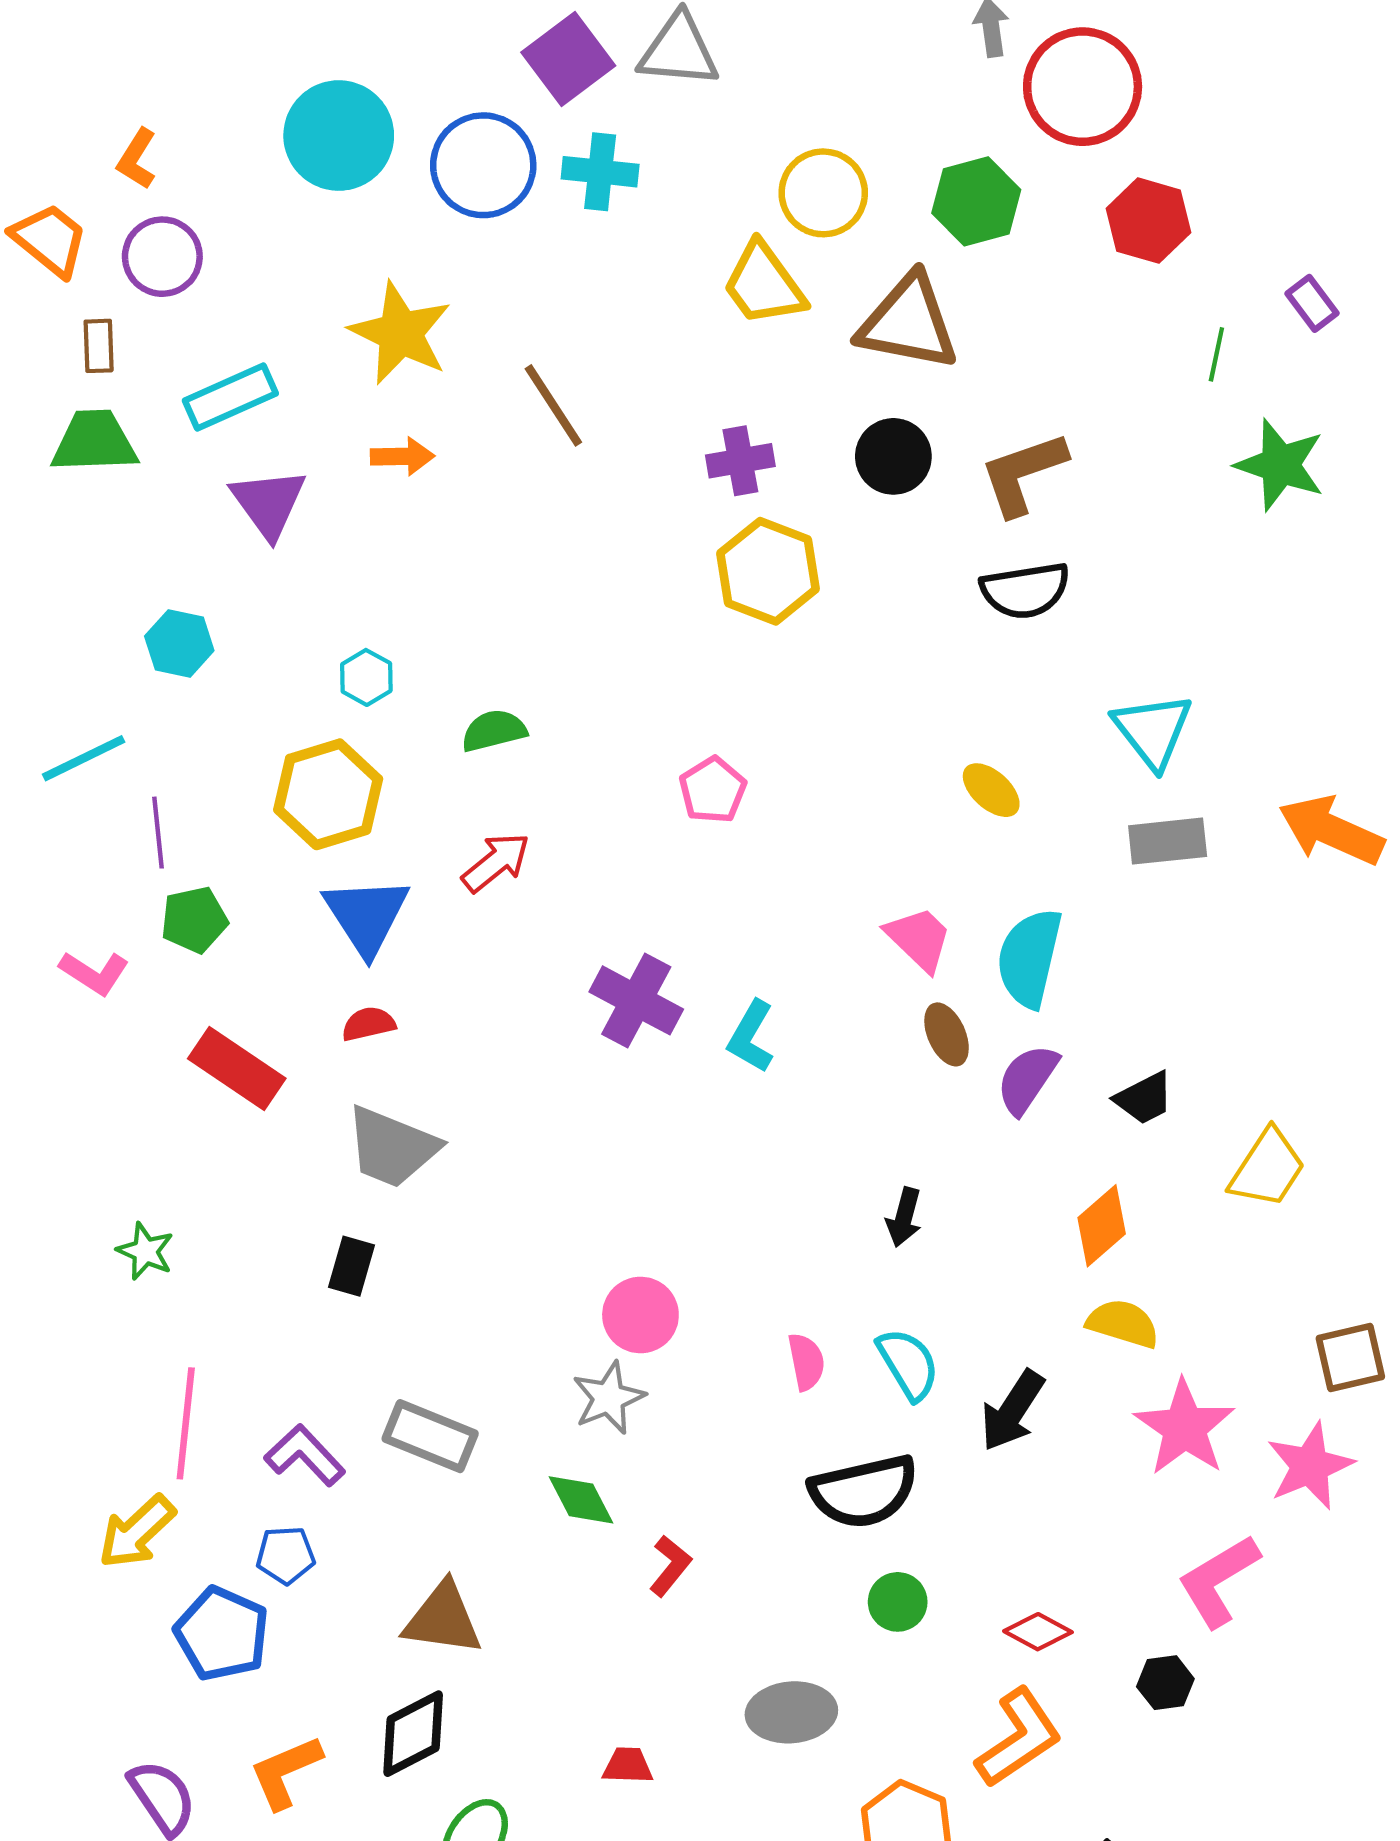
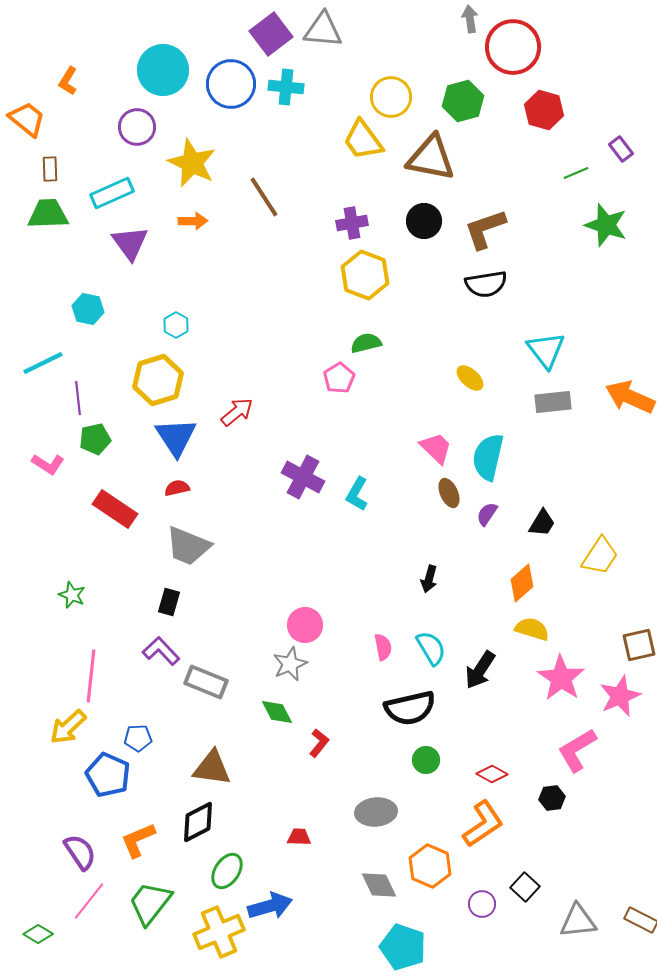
purple circle: (162, 257) -> (137, 127), moved
green line: (1216, 354) -> (576, 173), turned 55
green semicircle: (494, 731) -> (366, 343), moved
purple semicircle: (1027, 1079) -> (487, 514), size x0.7
black trapezoid: (1144, 1098) -> (542, 523), turned -32
purple L-shape: (305, 1455) -> (161, 651), moved

